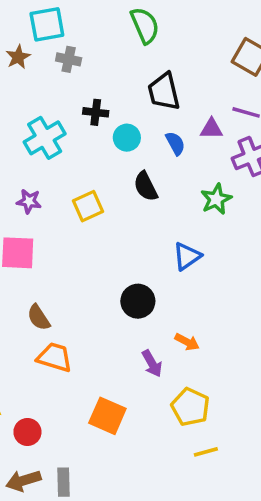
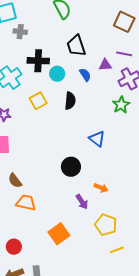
black cross: (96, 112) -> (38, 61), size x1.5
black semicircle: (146, 186) -> (70, 101), turned -144
green star: (216, 199) -> (121, 105), moved
yellow square: (88, 206) -> (38, 101), moved
blue triangle: (187, 256) -> (97, 139), turned -42
orange square: (107, 416) -> (59, 234), turned 35

